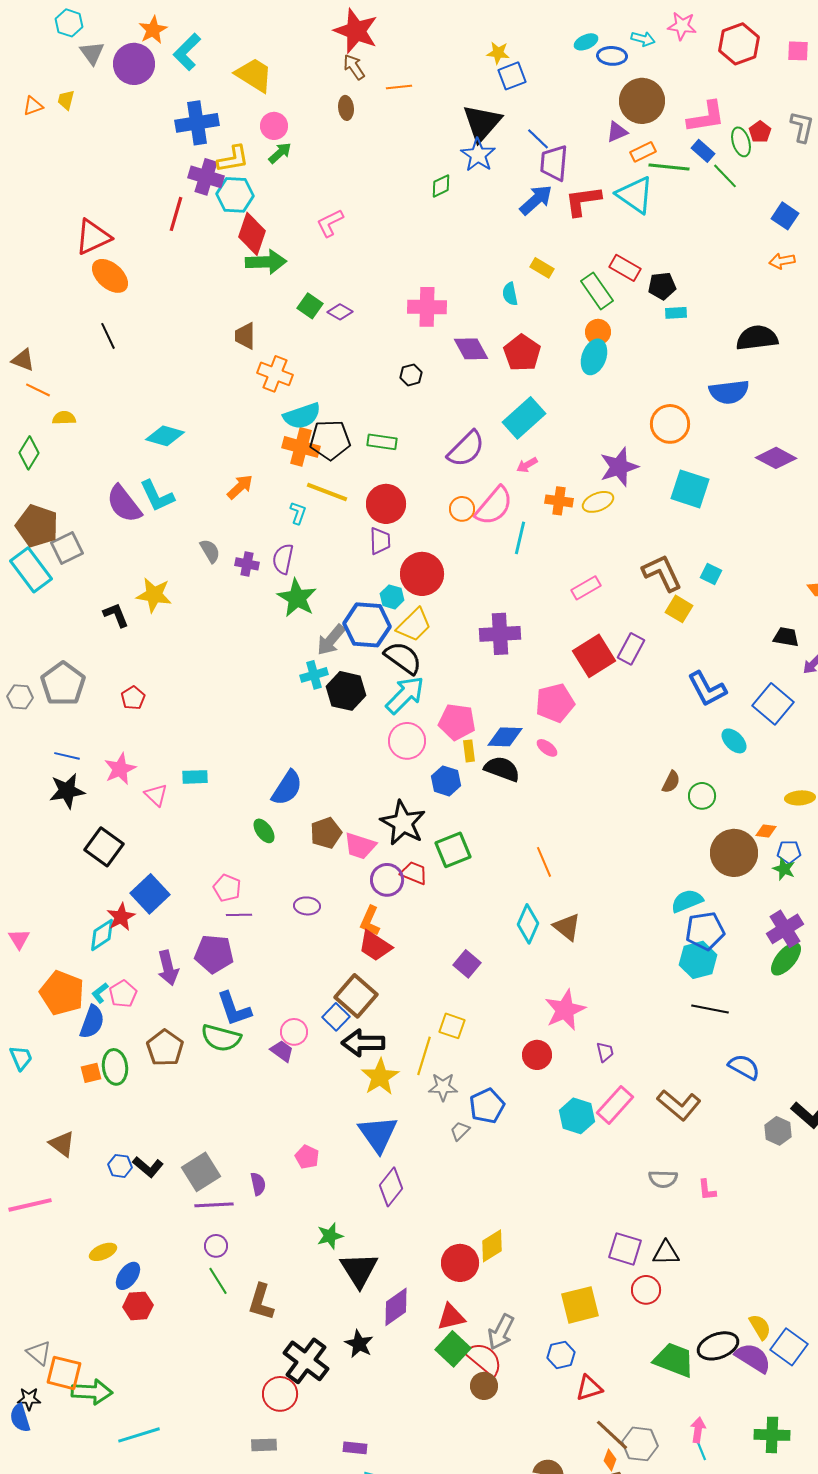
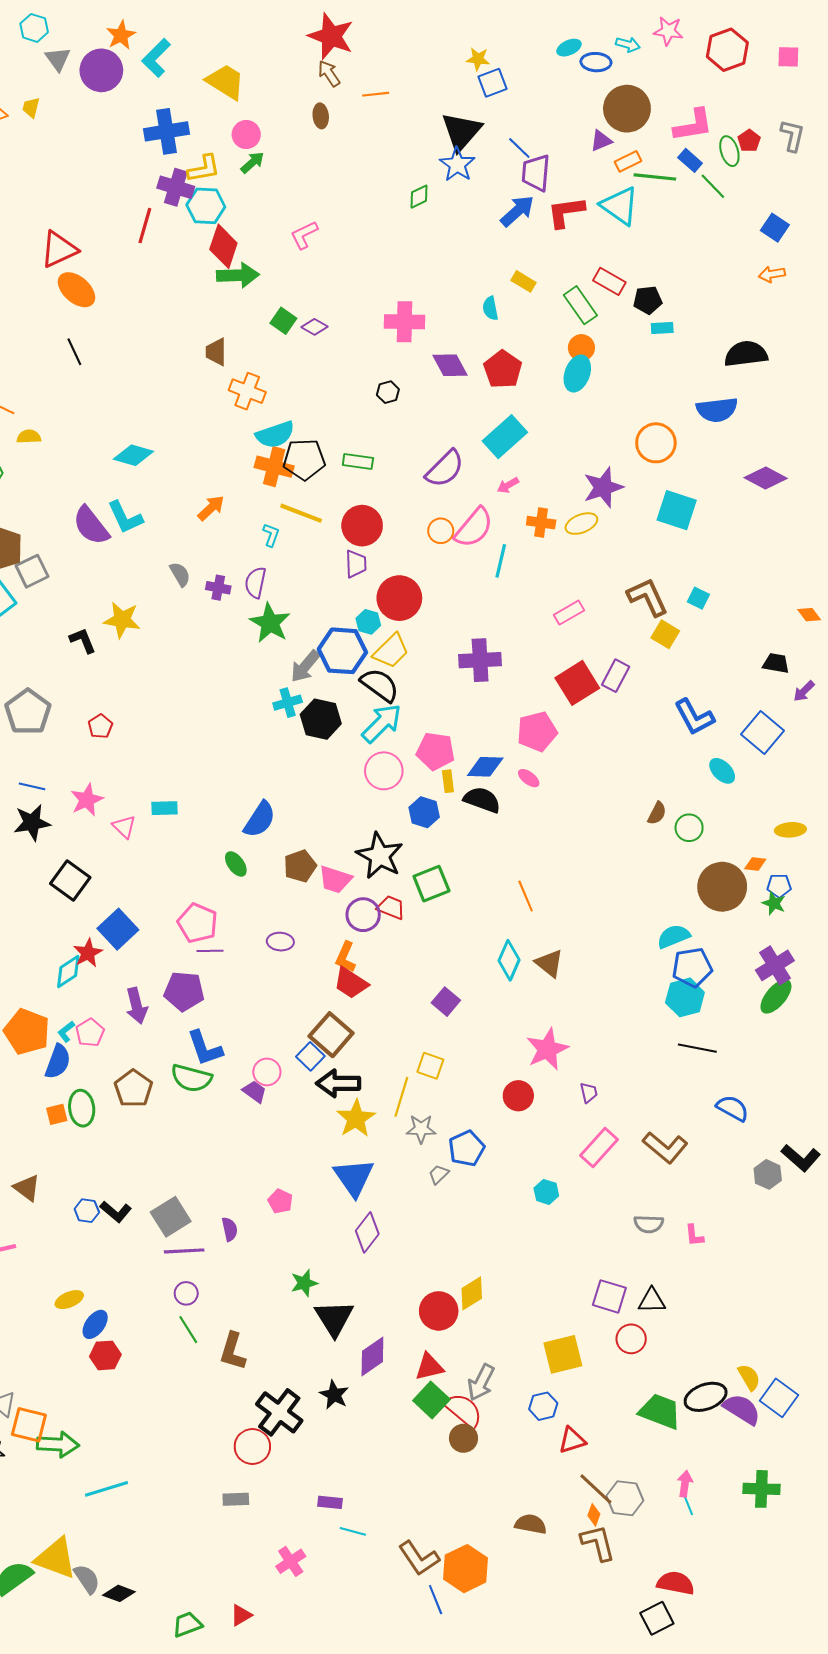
pink pentagon: (227, 888) -> (198, 923), size x1.4
cyan hexagon: (577, 1116) -> (546, 1192), moved, size x0.7

